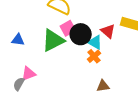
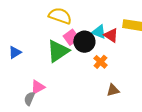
blue triangle: (18, 40) -> (15, 52), moved, turned -32
cyan triangle: (95, 42) -> (99, 32), moved

